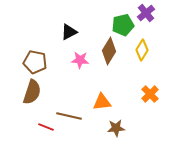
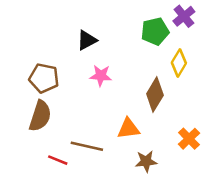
brown diamond: (109, 51) -> (155, 94), moved
orange cross: (150, 94) -> (189, 139), moved

